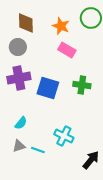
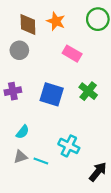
orange star: (61, 26) -> (56, 21), moved
purple cross: (19, 78) -> (13, 91), moved, size x0.7
green cross: (82, 85) -> (88, 91), turned 30

